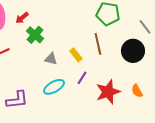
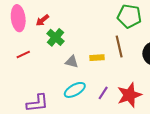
yellow rectangle: (76, 55) -> (97, 58), turned -56
purple line: (82, 78) -> (103, 93), moved

